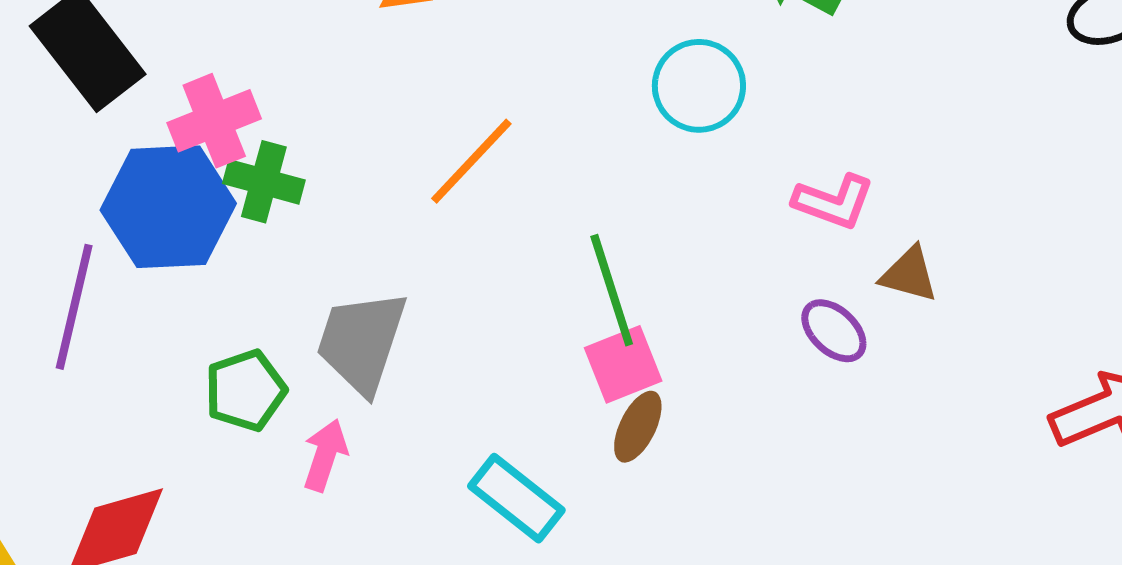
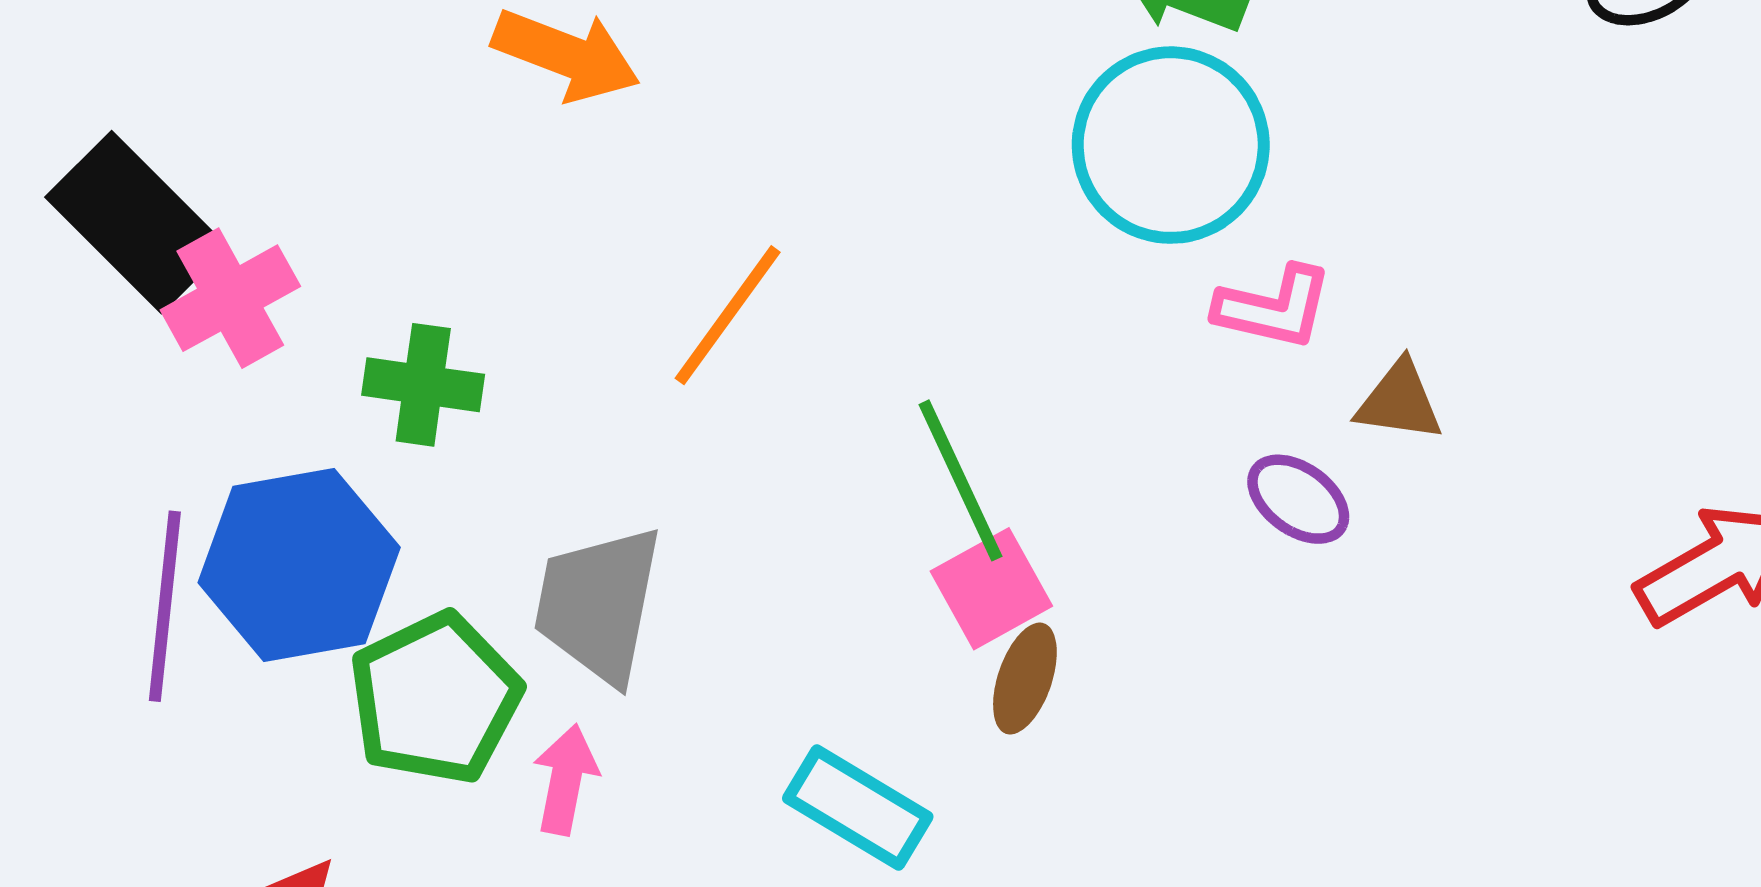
cyan circle: (699, 86) -> (1171, 145), moved, size x1.4
pink cross: (214, 121) -> (230, 298), moved
blue hexagon: (168, 207) -> (299, 565), moved
green pentagon: (245, 390) -> (435, 698), size x1.4

